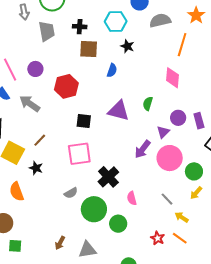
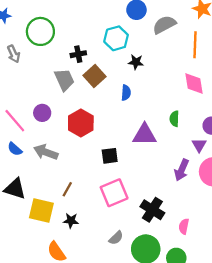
gray trapezoid: (47, 31) -> (64, 80), moved
brown square: (89, 49) -> (94, 76), turned -30
pink semicircle: (132, 198) -> (184, 226), turned 40

